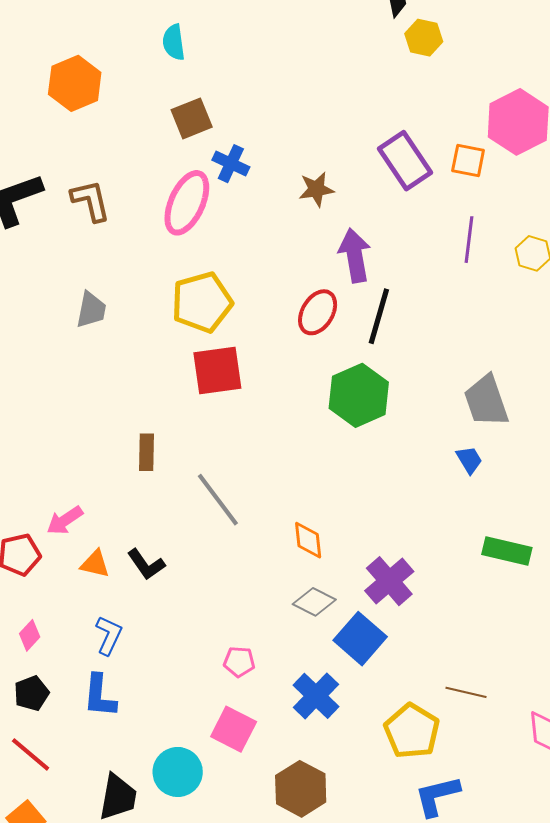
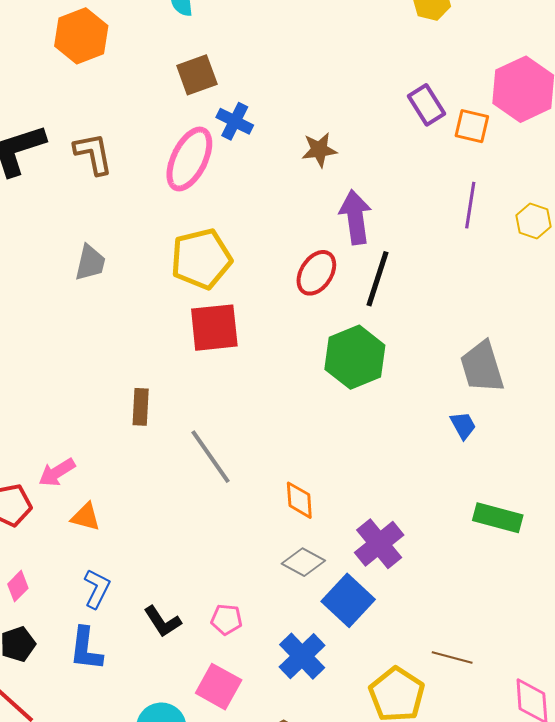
purple rectangle: (405, 161) -> (426, 105), moved, size x0.7
black L-shape: (146, 564) -> (162, 622), moved

